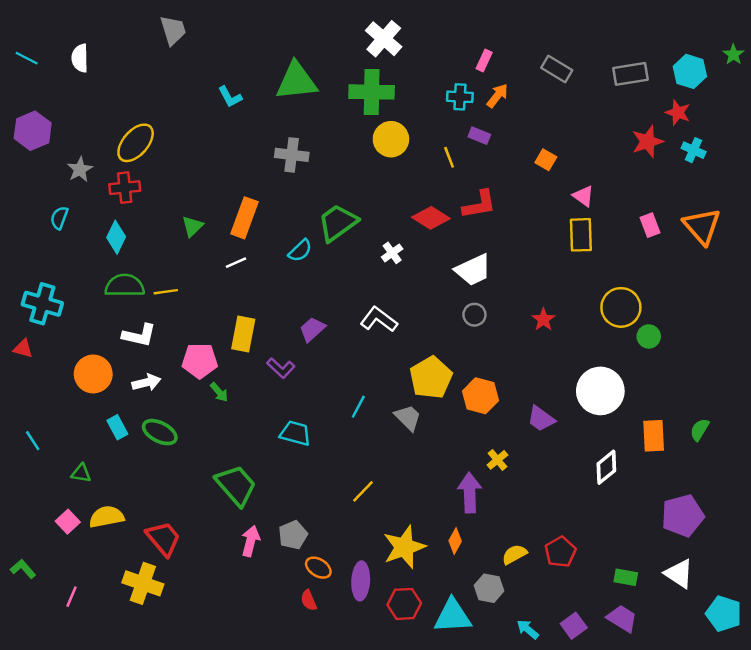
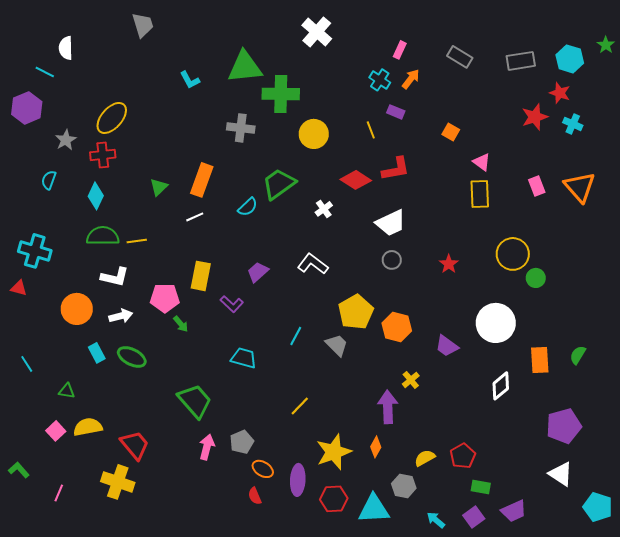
cyan line: (27, 58) -> (45, 72), moved
green cross: (372, 92) -> (281, 94), moved
cyan cross: (460, 97) -> (380, 80), turned 30
yellow circle: (391, 139) -> (314, 134), moved
green rectangle: (626, 577) -> (481, 487), moved
purple trapezoid: (622, 618) -> (514, 511), turned 124

